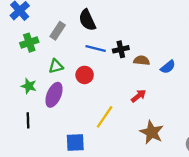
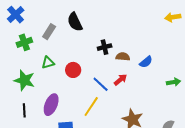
blue line: (96, 49) -> (101, 84), moved, turned 30
green star: (29, 86) -> (24, 80), size x1.5
purple ellipse: (54, 95) -> (51, 105), moved
red arrow: (139, 96) -> (120, 80), moved

